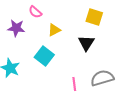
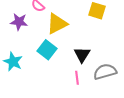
yellow triangle: (54, 30) -> (57, 24), size x1.6
black triangle: (86, 43) -> (82, 55), moved

